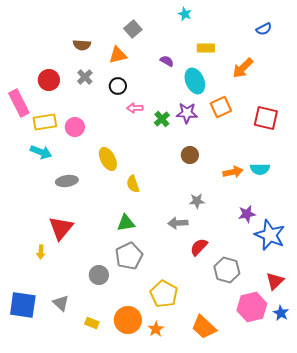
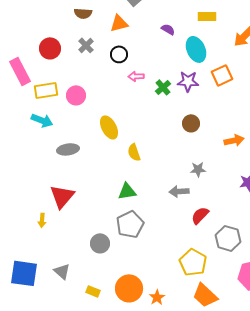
yellow pentagon: (164, 294) -> (193, 262), moved

